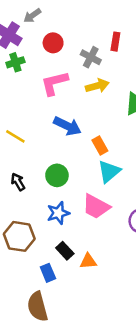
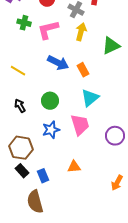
green cross: (15, 62) -> (24, 23), moved, turned 32
yellow arrow: (97, 86) -> (81, 32), turned -60
orange rectangle: (100, 145) -> (83, 70), moved
pink trapezoid: (96, 207) -> (80, 125), turned -135
black rectangle: (65, 251) -> (22, 171), moved

